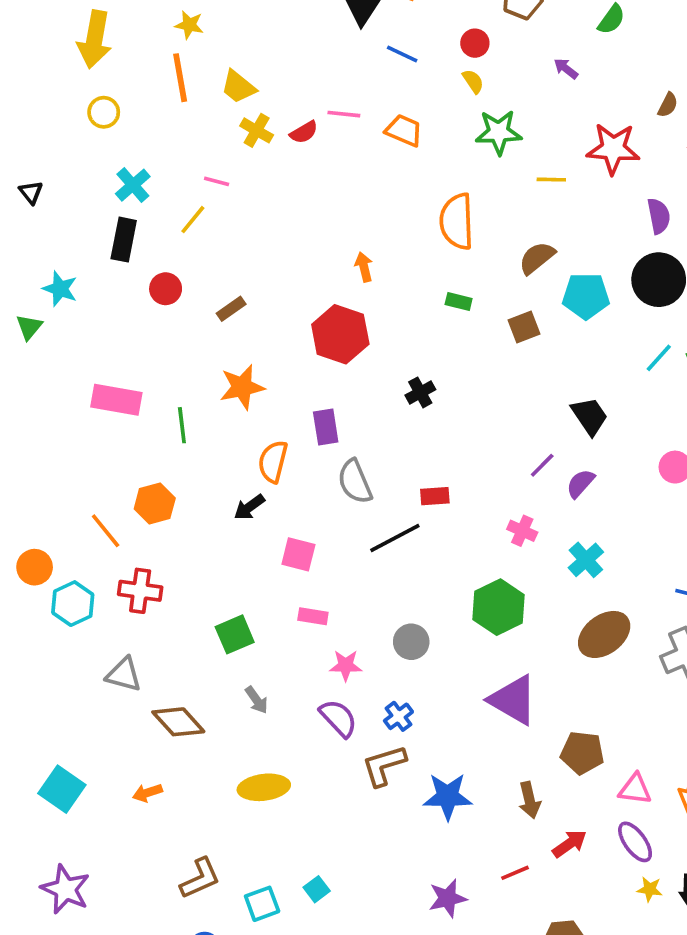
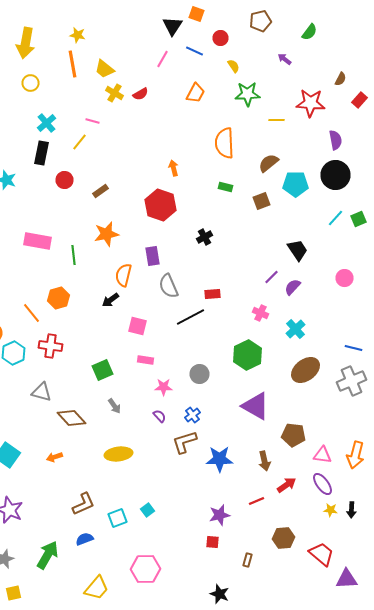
red circle: (475, 43) -> (220, 38), moved
pink line: (344, 114) -> (162, 59), moved, turned -66
orange trapezoid: (404, 130) -> (196, 93), turned 95
purple semicircle: (338, 718) -> (160, 416), size x0.6

